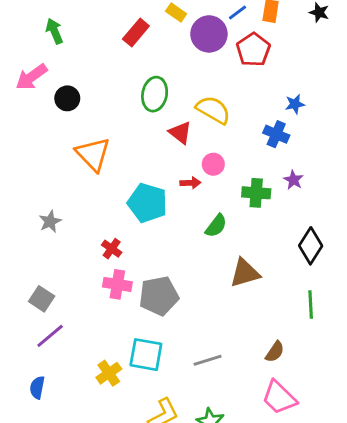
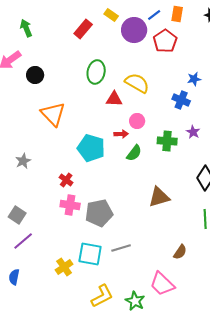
red triangle: (180, 133) -> (114, 99), turned -36
green semicircle: (216, 226) -> (134, 153), moved
gray line: (208, 360) -> (121, 248), moved
pink trapezoid: (279, 398) -> (162, 284), moved

